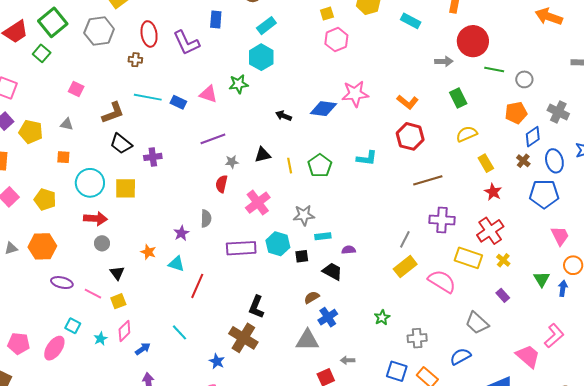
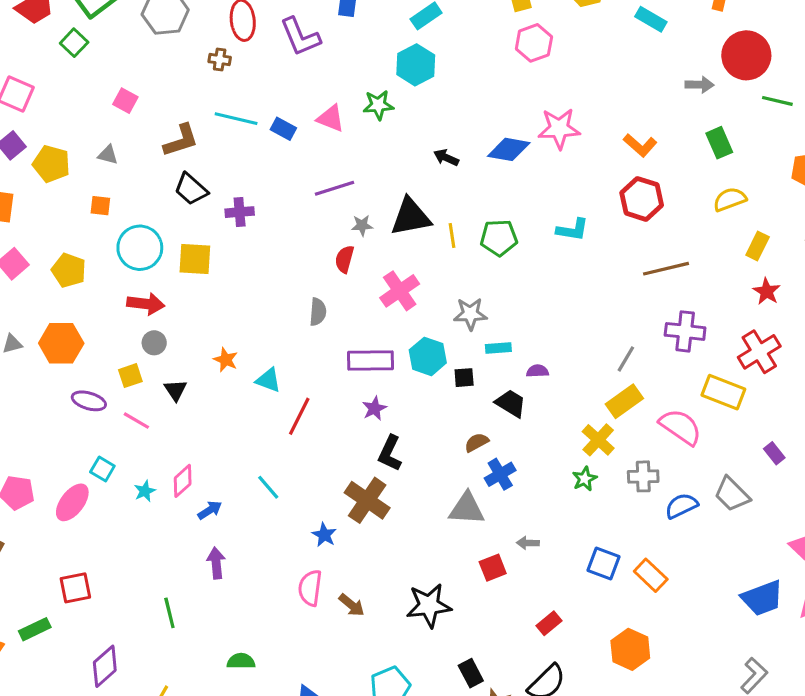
black triangle: (263, 155) -> (411, 217), size x1.6
yellow rectangle: (486, 163) -> (758, 246), turned 54
green pentagon: (320, 166) -> (499, 238), turned 30
purple star: (181, 233) -> (374, 408), moved
yellow cross: (503, 260) -> (598, 440), moved, size x1.5
yellow square: (118, 301) -> (130, 376), moved
gray cross: (417, 338) -> (643, 476), moved
blue semicircle: (461, 356) -> (681, 506), moved

